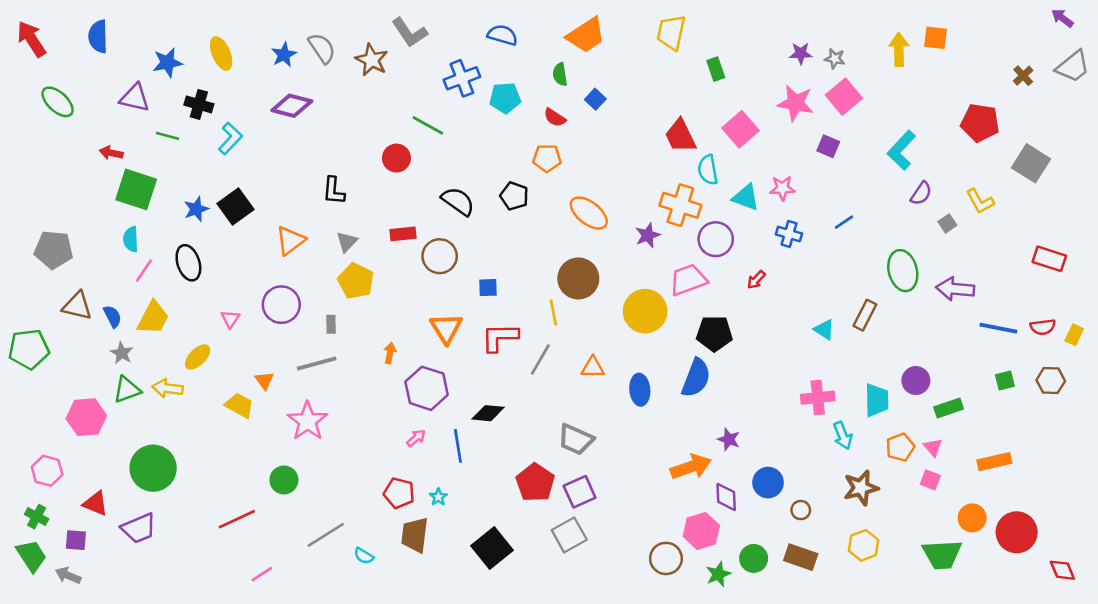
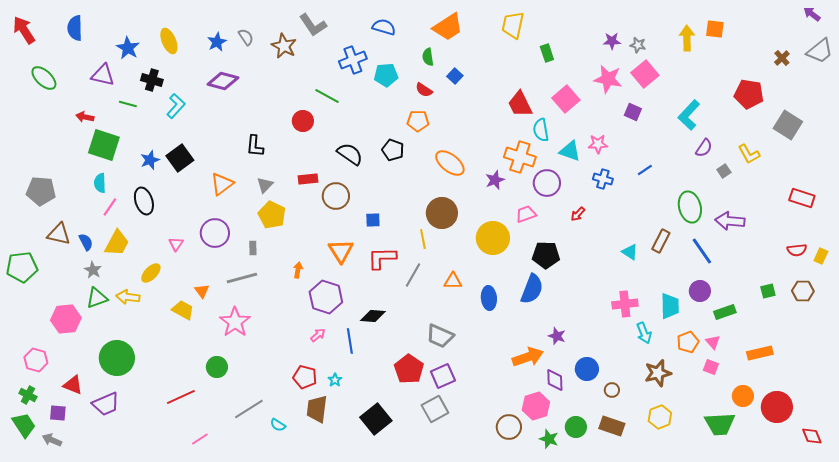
gray semicircle: (322, 48) -> (246, 37), size x0.7
blue star: (167, 63) -> (128, 48), turned -30
pink trapezoid: (688, 280) -> (526, 214), size x0.7
blue line: (998, 328) -> (702, 251), moved, turned 44
green star: (718, 574) -> (549, 439), turned -30

